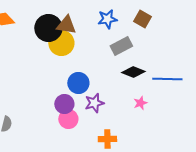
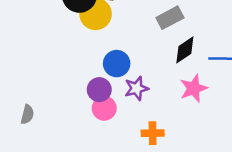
black diamond: (133, 72) -> (185, 50), turned -55
pink star: (140, 103) -> (194, 88), size x1.6

